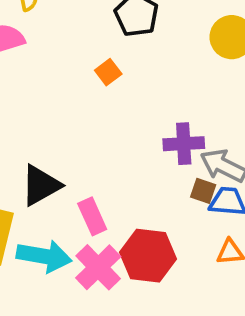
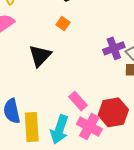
black triangle: (41, 185) -> (40, 56), moved
cyan arrow: (44, 256) -> (59, 129), turned 116

